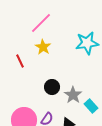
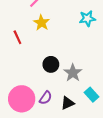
cyan star: (87, 43) -> (87, 18), size x0.7
cyan rectangle: (91, 106) -> (92, 95), moved

